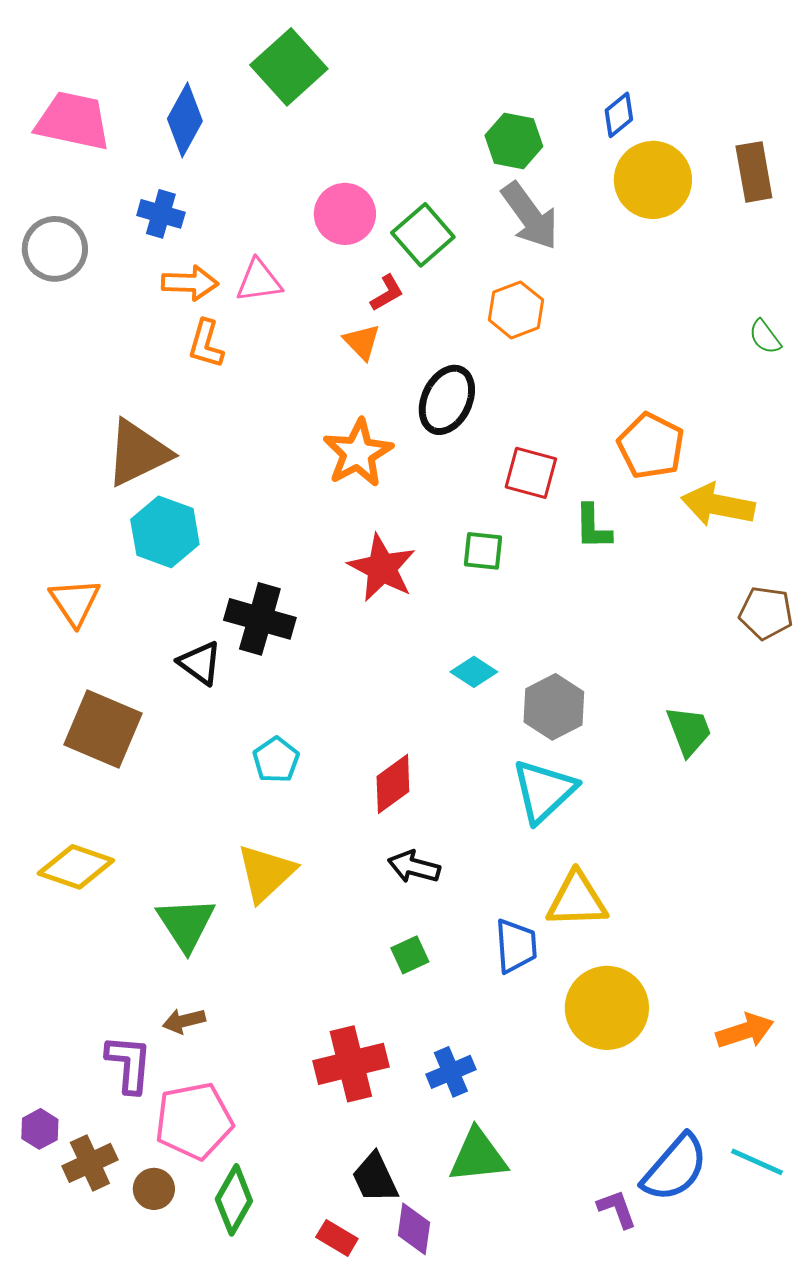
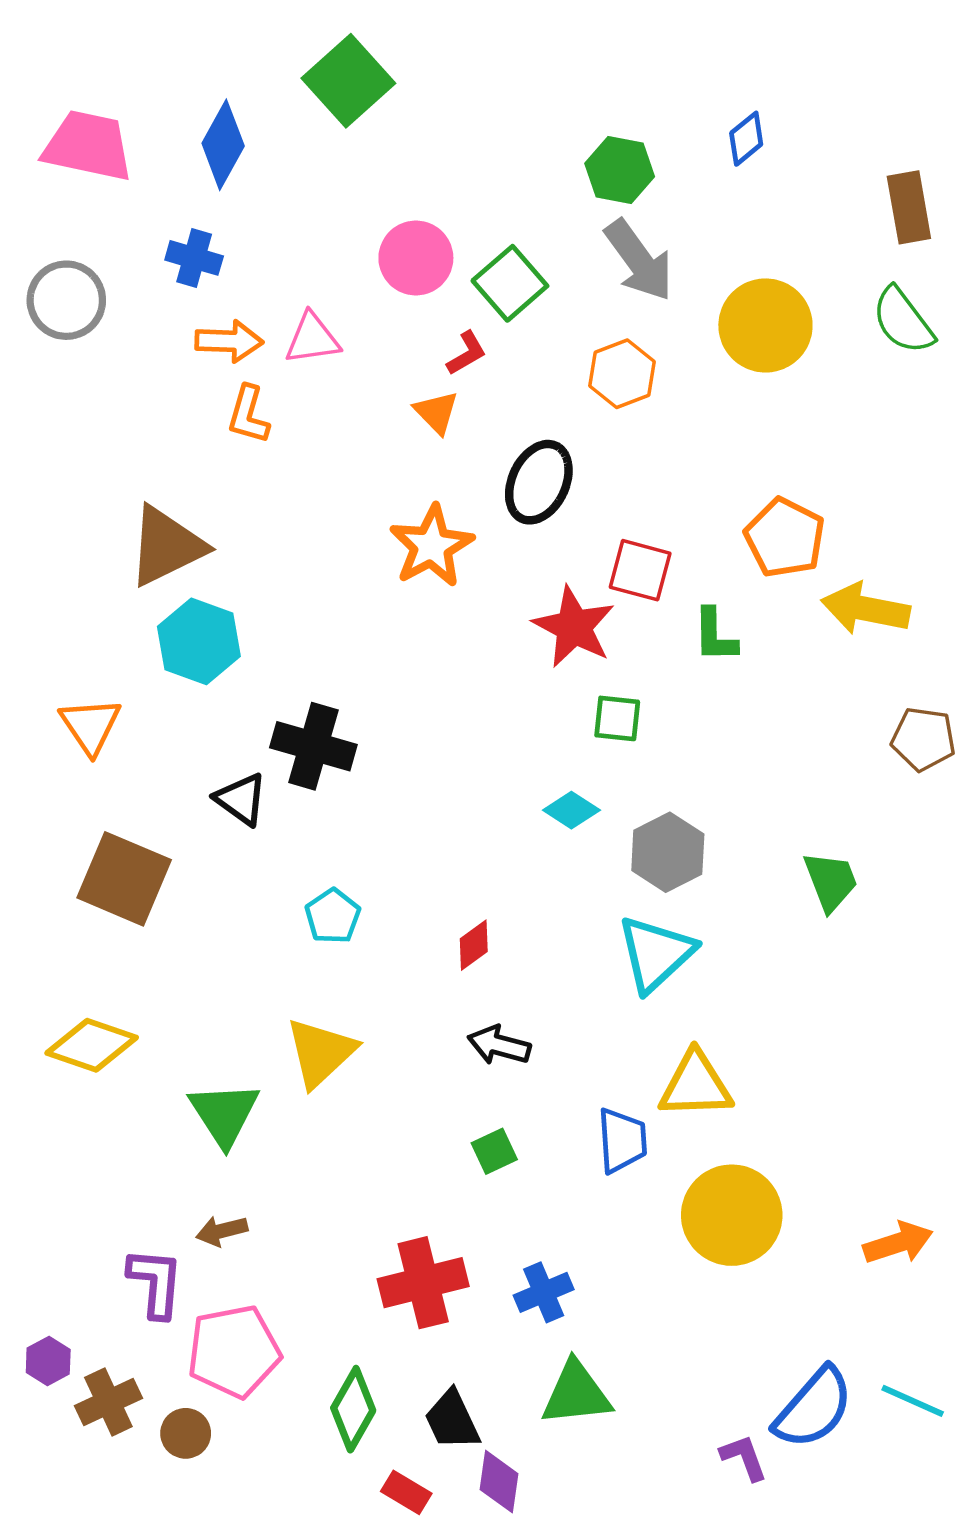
yellow circle: (653, 180) -> (765, 325), moved
green semicircle: (765, 337) -> (903, 321), moved, size x1.6
green square: (483, 551) -> (617, 718), moved
red star: (382, 568) -> (574, 627), moved
red diamond: (393, 784) -> (474, 945), size x0.7
green diamond: (234, 1200) -> (353, 1409), moved

